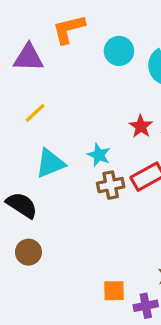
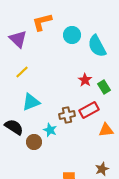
purple triangle: (28, 58) -> (18, 39), turned 42
cyan star: (99, 155) -> (50, 130), moved
brown circle: (28, 252) -> (34, 142), moved

